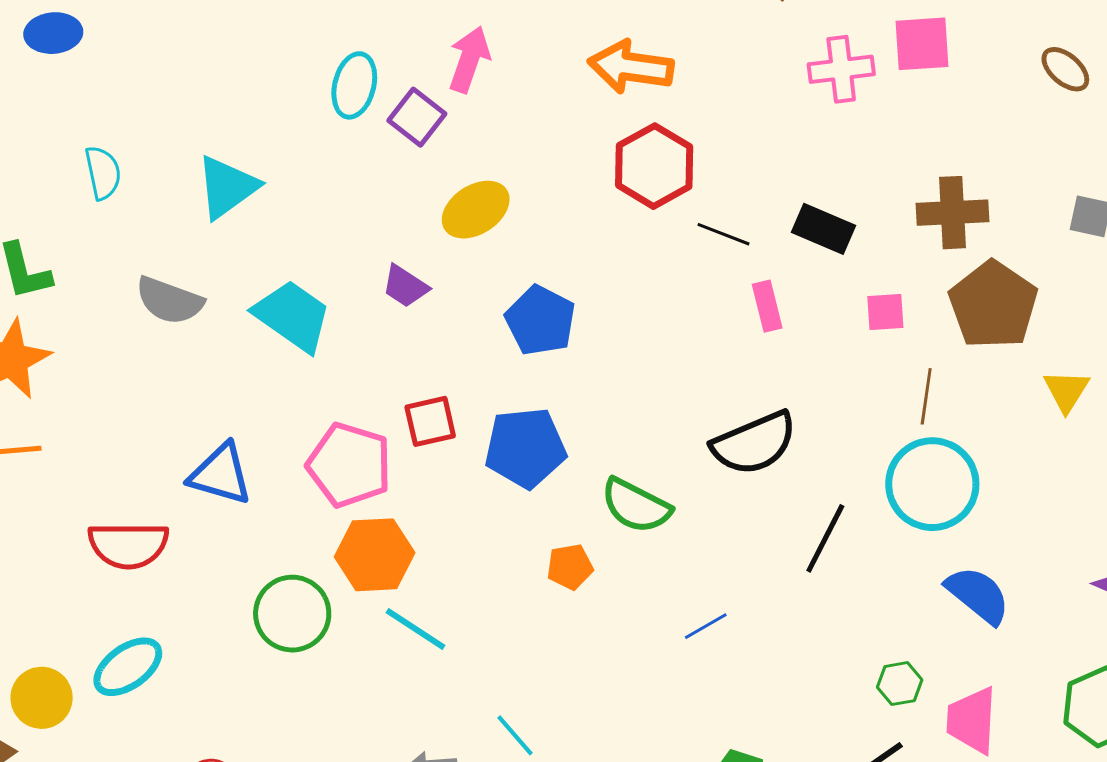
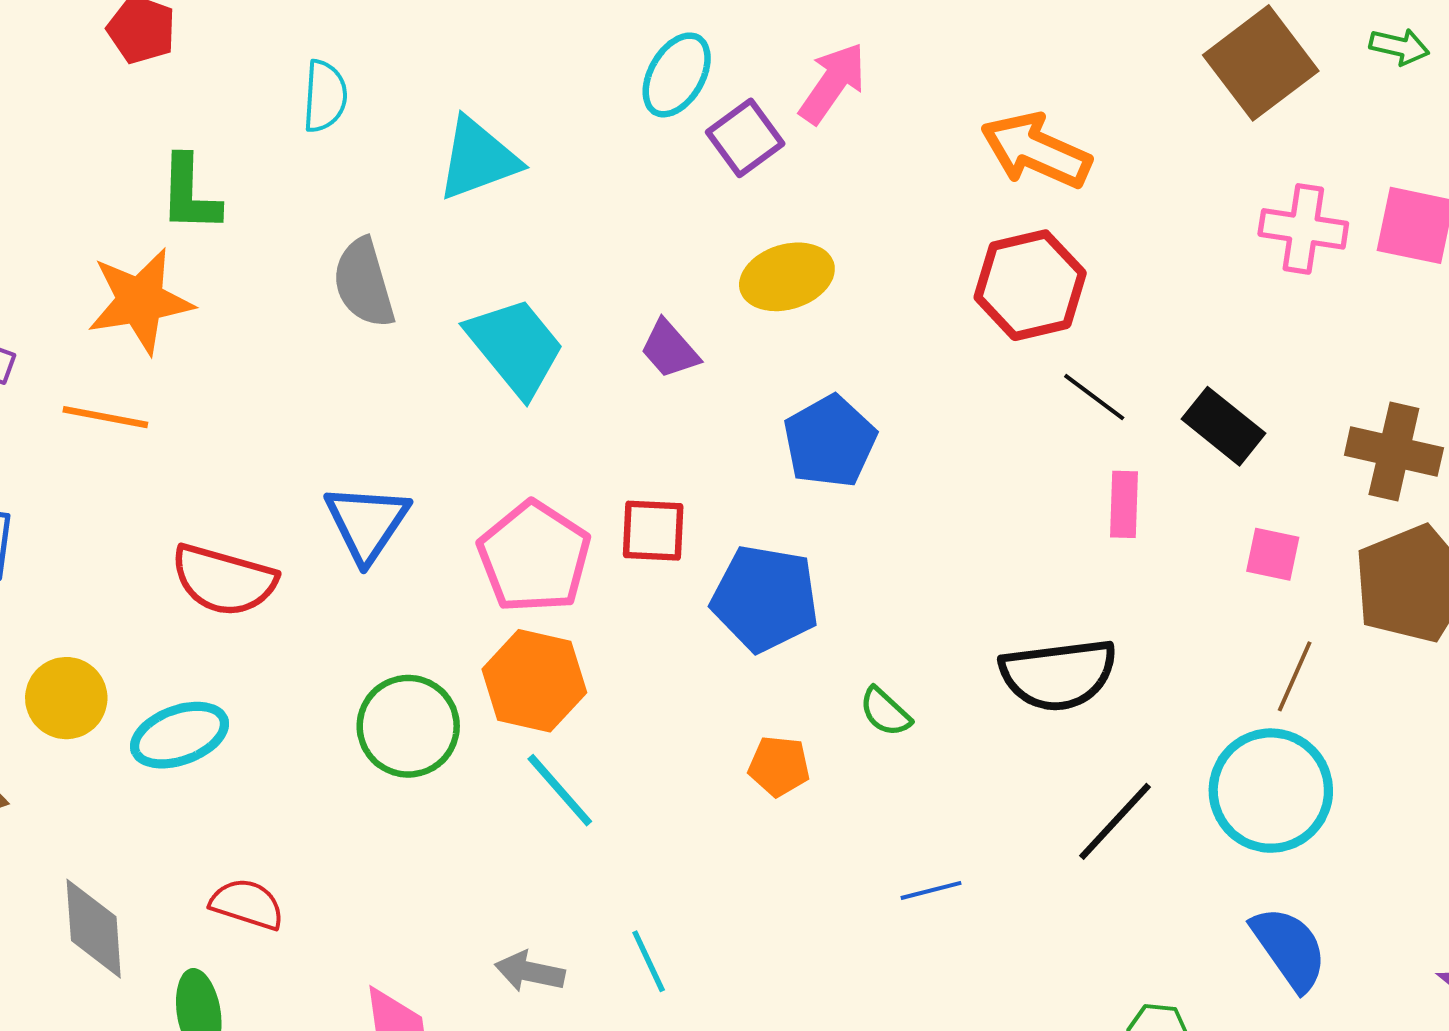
gray semicircle: (169, 301) -> (364, 283), turned 38
blue triangle: (221, 474) -> (367, 523), turned 32
green semicircle: (636, 506) -> (885, 712), size x0.6
yellow circle: (42, 698) -> (66, 698), moved

